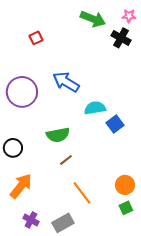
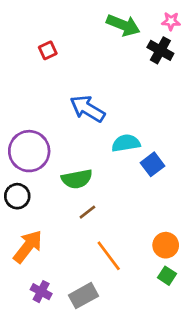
purple circle: (22, 92) -> (29, 151), moved
green square: (126, 208) -> (167, 276), turned -32

